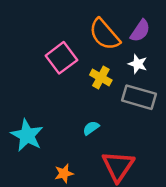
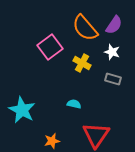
gray rectangle: (139, 97) -> (113, 79), size x0.6
cyan semicircle: (91, 128) -> (74, 104), turned 48

